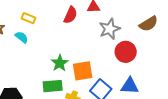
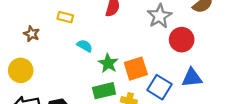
cyan semicircle: (22, 37) -> (85, 46), moved

